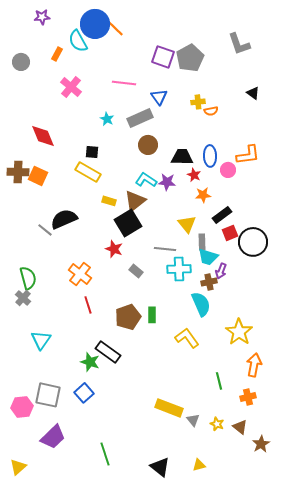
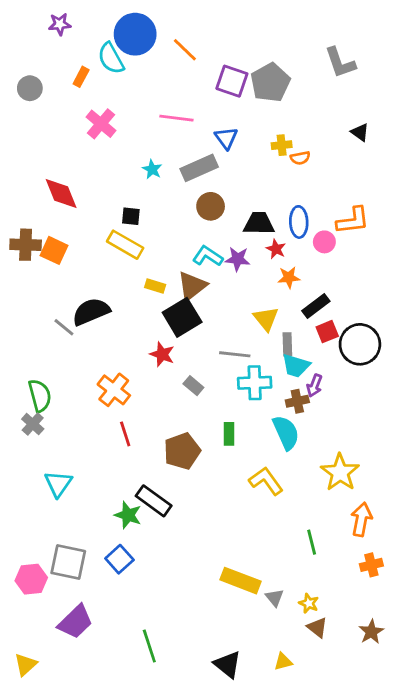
orange line: (115, 28) -> (185, 50), moved
green rectangle: (152, 315) -> (229, 434), moved
orange cross: (248, 397) -> (371, 565), moved
brown triangle: (240, 427) -> (317, 627), moved

